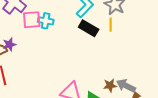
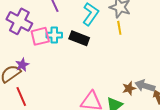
black rectangle: (89, 28) -> (79, 38), moved

